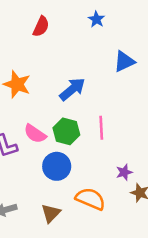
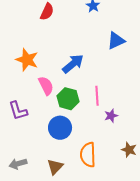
pink semicircle: (35, 134) -> (46, 86), moved, turned -150
purple star: (124, 172) -> (111, 116), moved
orange semicircle: (90, 199) -> (88, 155), turned -115

